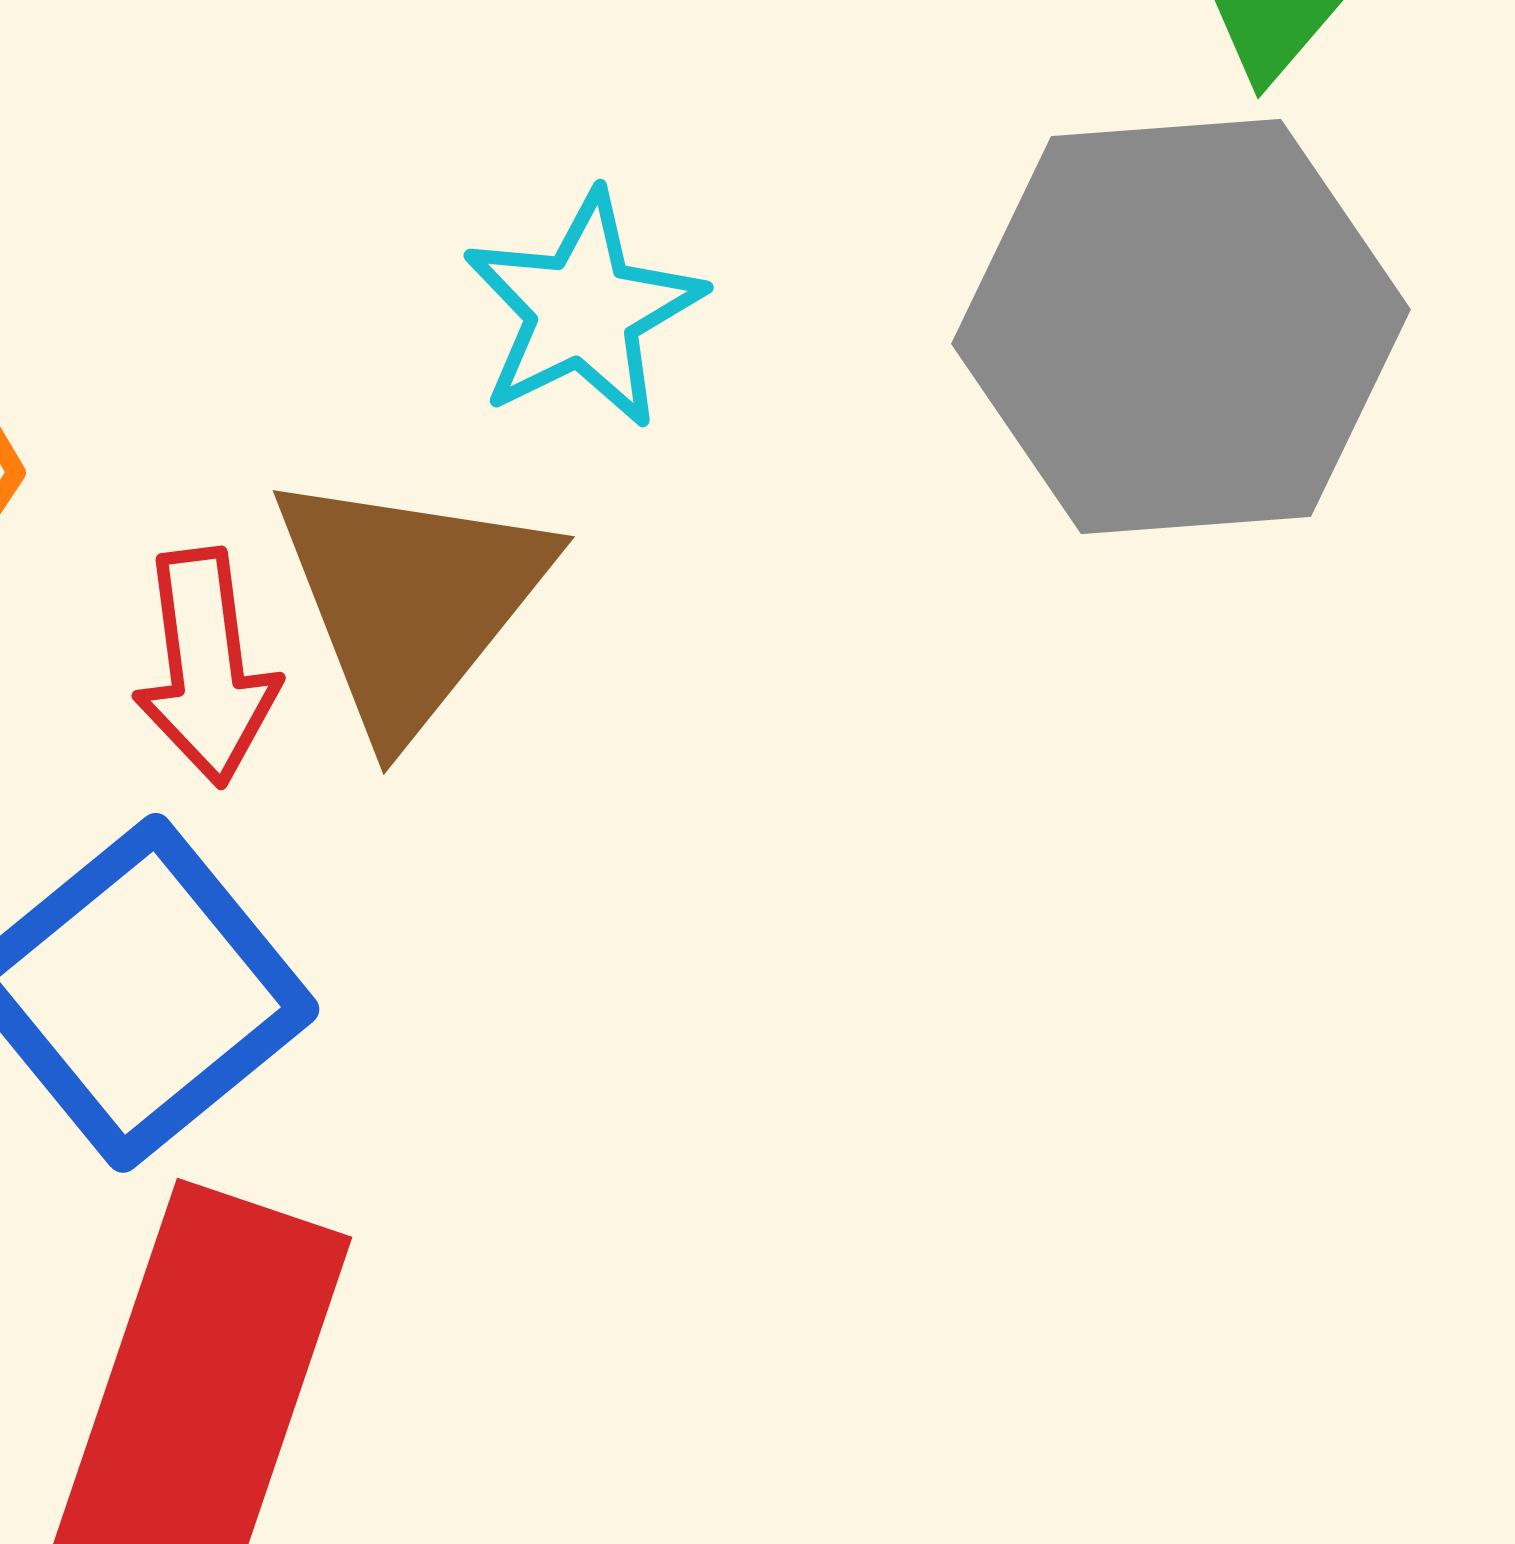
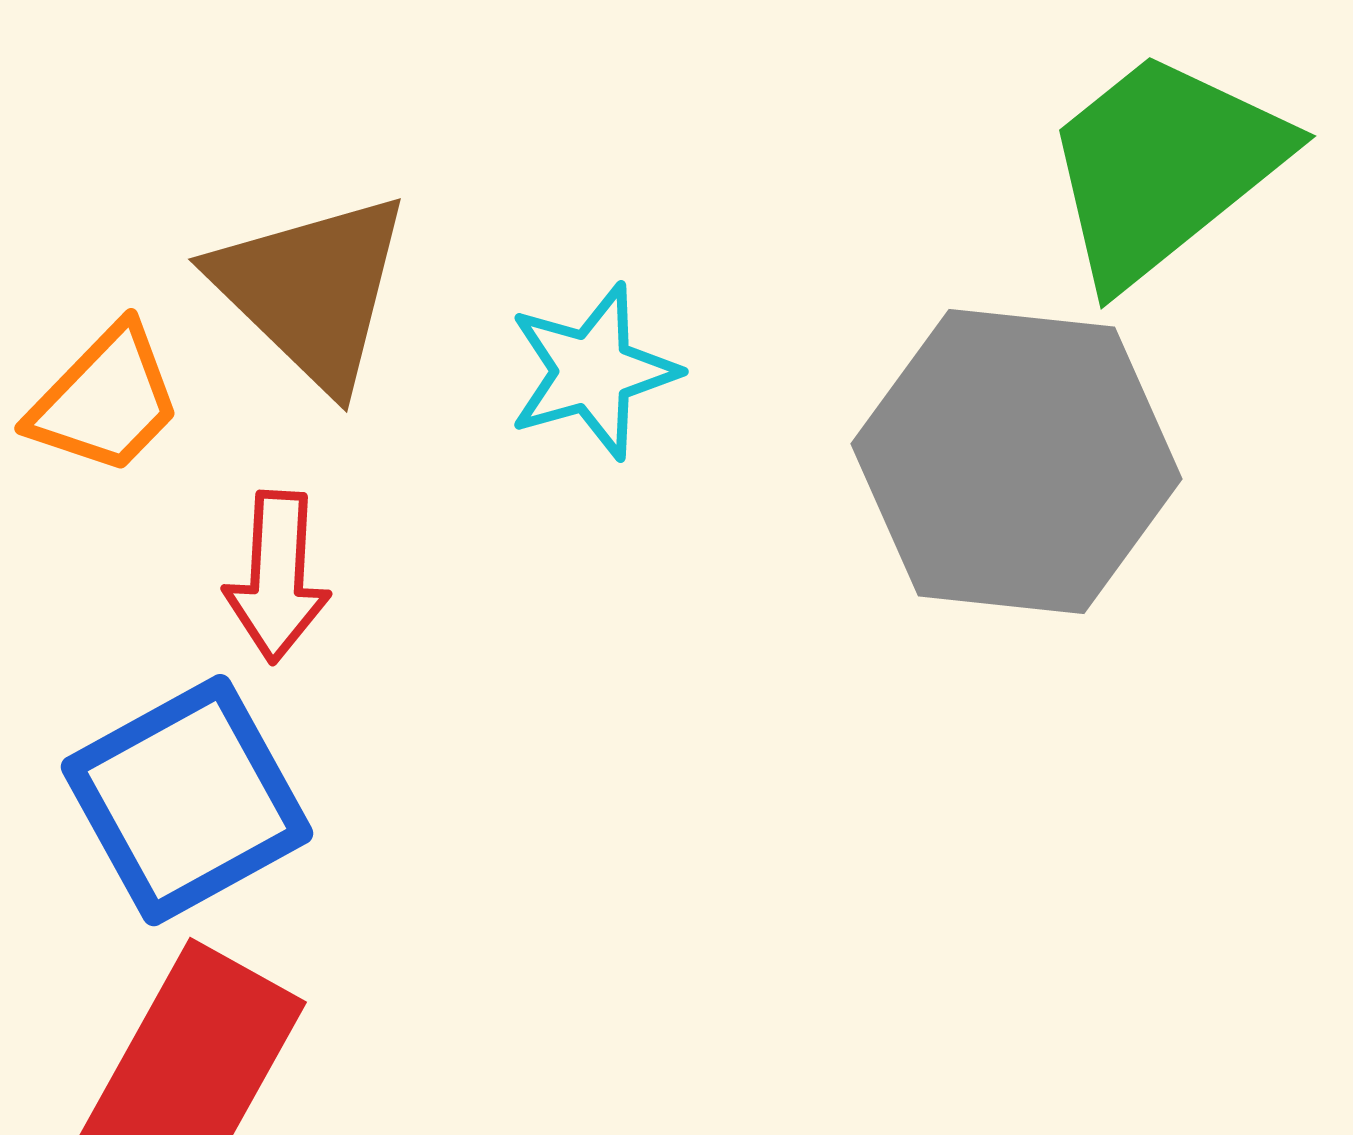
brown triangle: (410, 601) -> (312, 290), moved, turned -35

